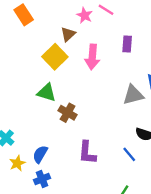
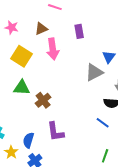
pink star: (85, 15) -> (12, 27), moved
brown triangle: (68, 34) -> (41, 29), moved, turned 32
brown cross: (68, 113) -> (43, 100), turned 35
purple L-shape: (87, 153) -> (55, 132), moved

